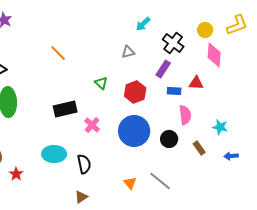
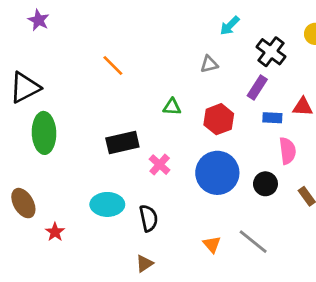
green triangle: (101, 83) -> (172, 107), turned -40

